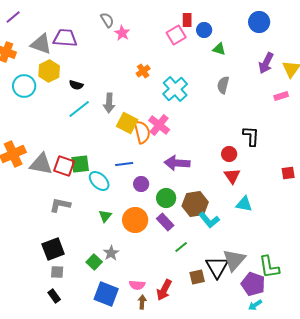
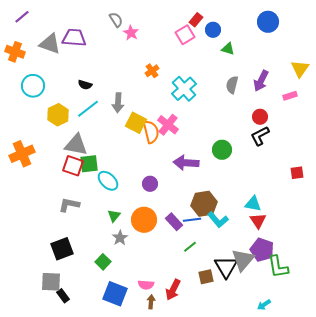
red rectangle: (187, 20) -> (196, 20), turned 40
purple arrow: (266, 63) -> (261, 81), moved
yellow hexagon: (49, 71) -> (58, 115), moved
black L-shape: (251, 136) -> (260, 136), turned -120
red circle: (229, 154) -> (260, 117), moved
gray triangle: (41, 164) -> (76, 145), moved
blue line: (124, 164) -> (192, 220), moved
red triangle: (232, 176) -> (258, 221), moved
green circle: (166, 198) -> (222, 150), moved
gray star: (111, 253) -> (120, 238), moved
gray square: (57, 272) -> (51, 282), moved, size x1.5
purple pentagon: (253, 284) -> (262, 250), moved

